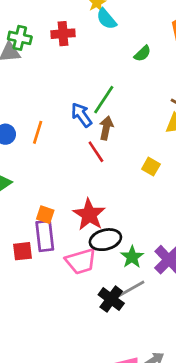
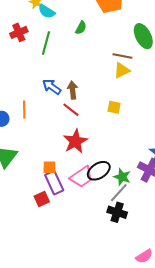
green line: (104, 100) -> (46, 43), moved
red star: (89, 215) -> (75, 141), moved, turned 30
pink trapezoid: (81, 261) -> (82, 177), moved
gray line: (131, 289) -> (119, 193), moved

